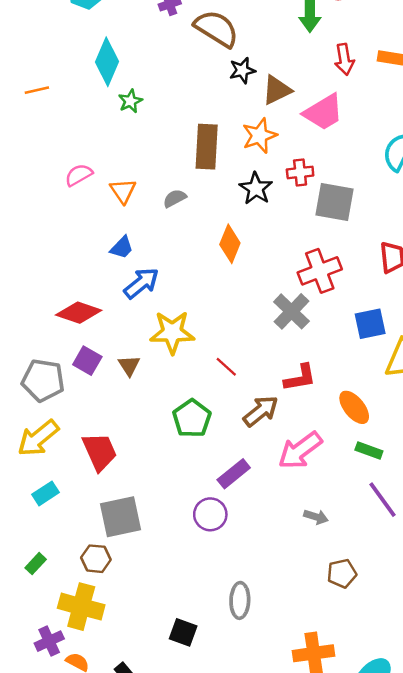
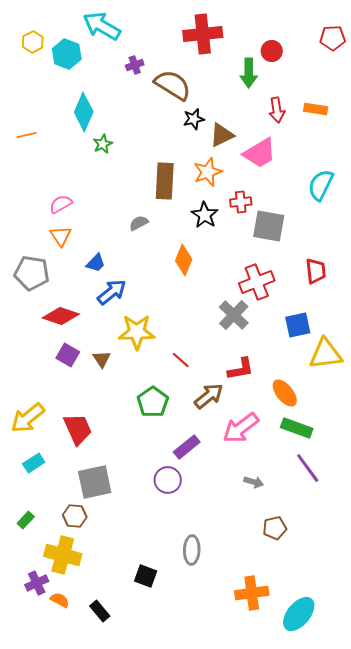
orange triangle: (123, 191) -> (61, 236), moved
gray pentagon: (43, 380) -> (32, 273), moved
green rectangle: (369, 450) -> (297, 428), size x1.4

